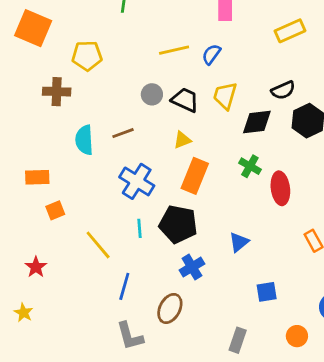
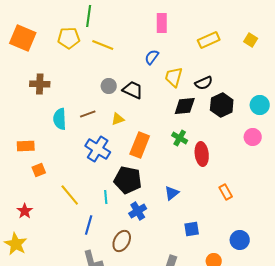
yellow line: (174, 50) -> (103, 45), moved, turned 35
yellow pentagon: (87, 56) -> (69, 38), moved
yellow trapezoid: (225, 96) -> (174, 77), moved
yellow triangle: (182, 140) -> (118, 119), moved
cyan line: (140, 228) -> (106, 197), moved
yellow star: (23, 313) -> (16, 244), size x1.6

